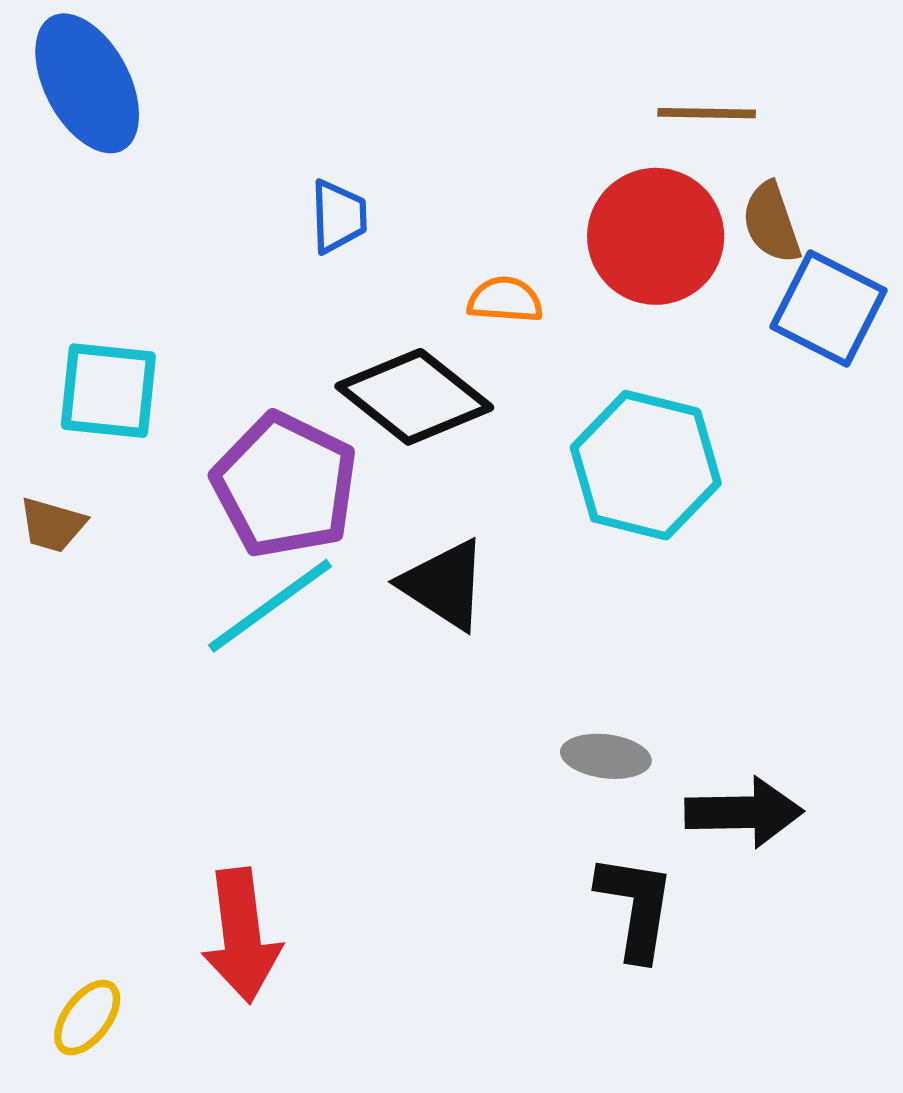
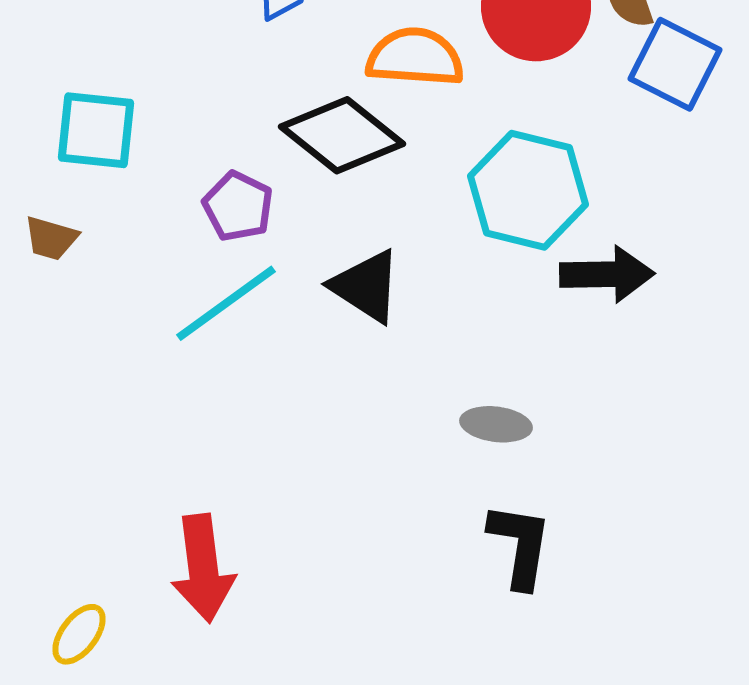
orange semicircle: (505, 300) -> (415, 57), size x1.6
purple pentagon: (285, 485) -> (238, 206), size x0.6
black arrow: (744, 812) -> (607, 274), moved

